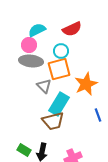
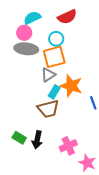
orange star: (86, 84) -> (71, 86), moved, turned -30
gray triangle: (44, 86) -> (48, 75), moved, turned 42
cyan rectangle: (59, 104) -> (54, 92), size x0.6

